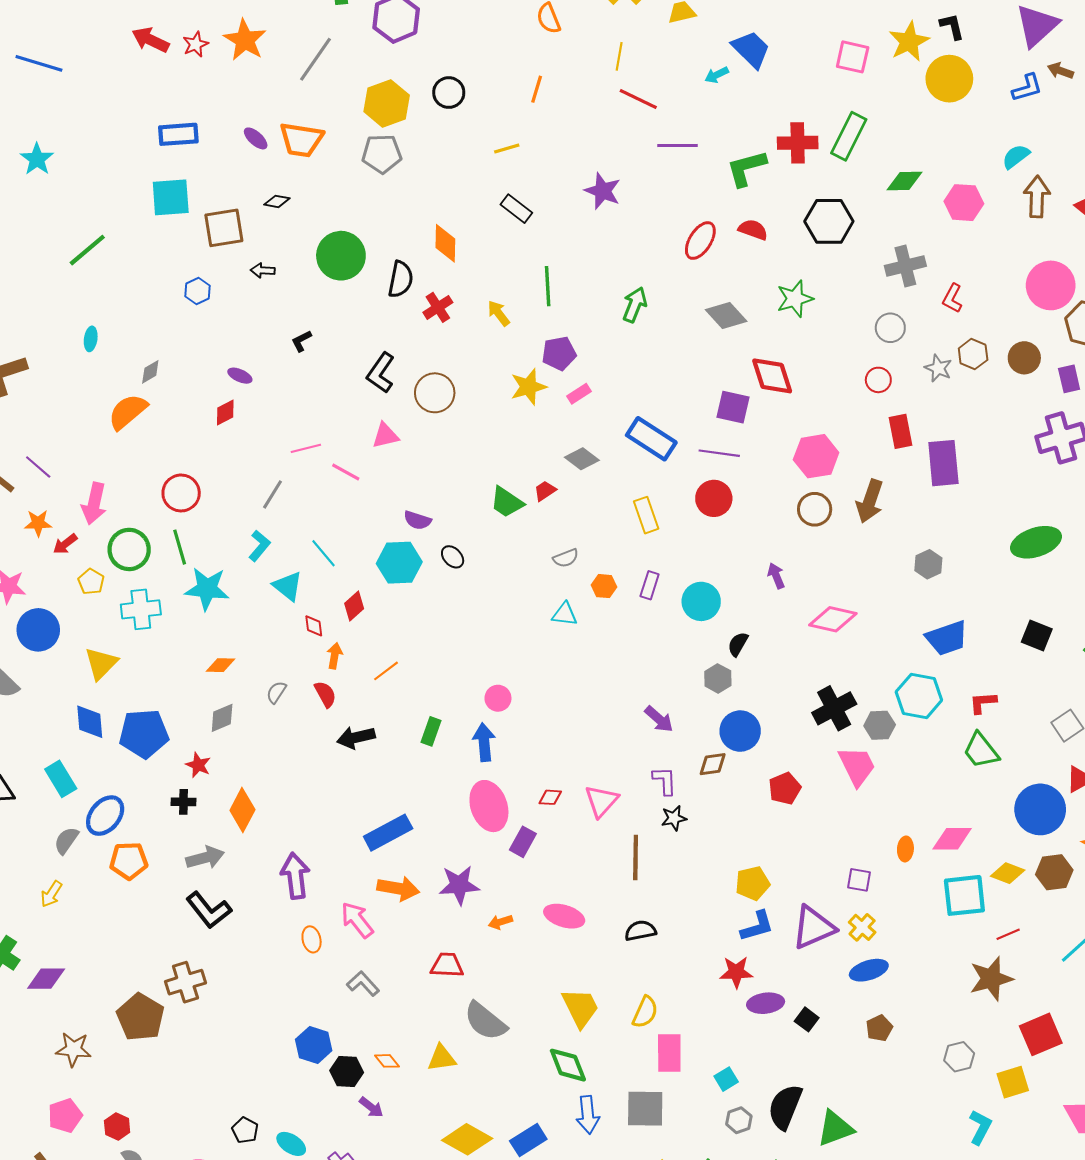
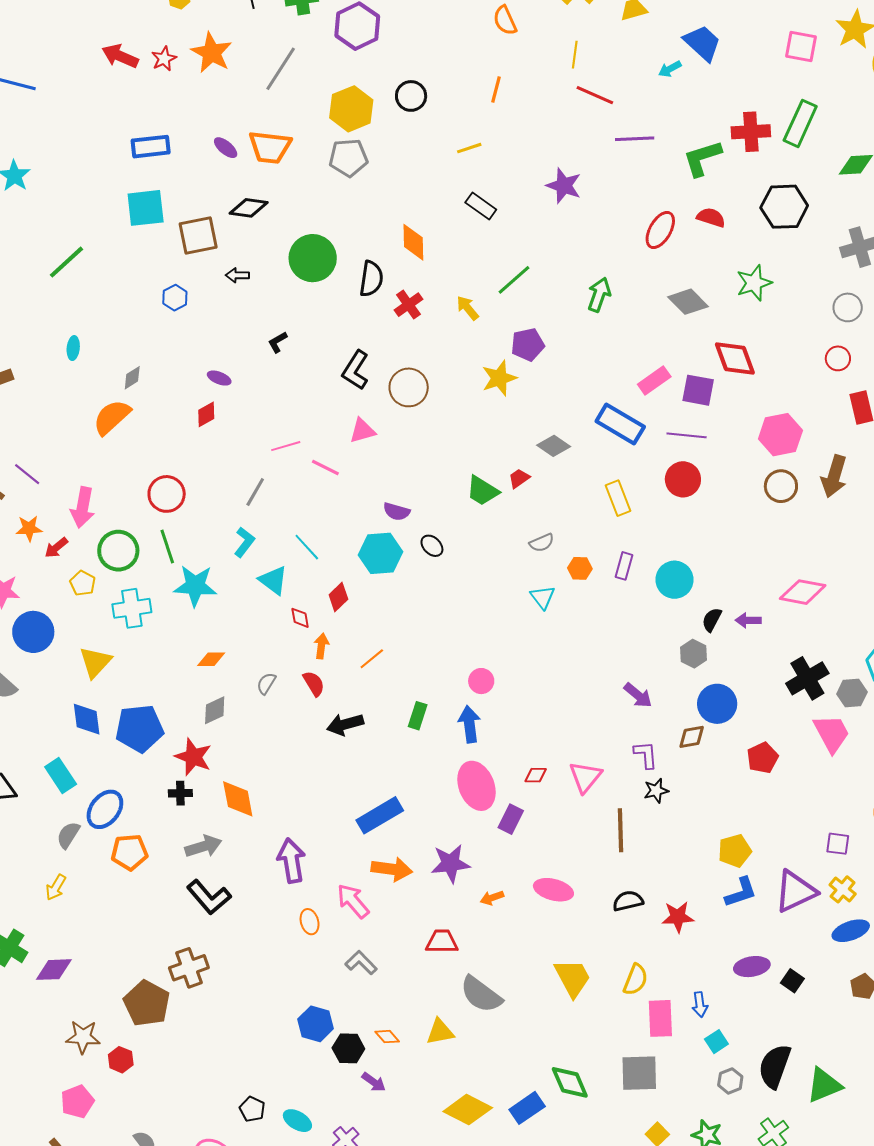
black diamond: (277, 201) -> (249, 208), size x1.5
green line: (548, 286) -> (514, 280), turned 54
pink rectangle: (579, 394) -> (654, 381), moved, size x1.4
purple arrow: (776, 576) -> (748, 620), moved, turned -65
cyan triangle: (565, 614) -> (543, 597), turned 48
red star: (198, 765) -> (193, 757), size x1.5
orange diamond: (242, 810) -> (238, 799), turned -36
red star: (736, 972) -> (678, 917), moved
green diamond: (568, 1065) -> (570, 1082), moved
blue arrow: (588, 1115) -> (700, 1005), moved, size x0.7
red hexagon: (117, 1127) -> (121, 1060), moved

